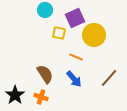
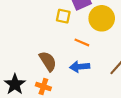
blue arrow: (74, 79) -> (80, 67), turned 126

